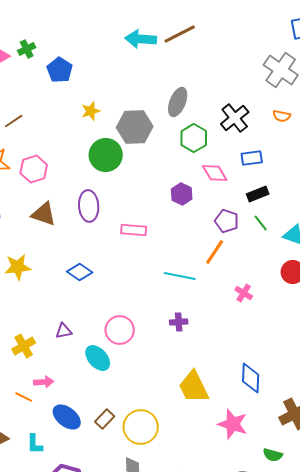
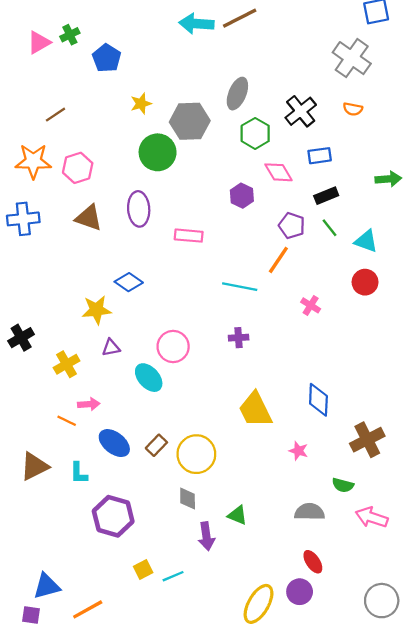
yellow star: (18, 267) -> (97, 310), moved
pink star: (233, 424) -> (298, 451), size x0.6

